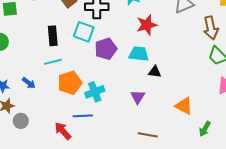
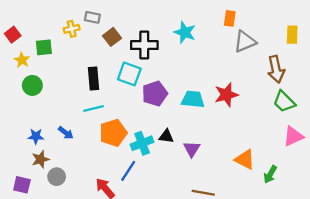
red star: (147, 25) -> (226, 95), moved
black triangle: (155, 72) -> (166, 136), moved
blue line: (83, 116) -> (128, 171), turned -54
green arrow: (205, 129) -> (270, 174), moved

